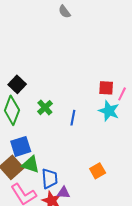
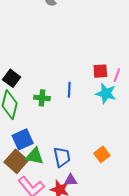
green cross: (45, 108) -> (42, 98), turned -35
blue line: (73, 118) -> (69, 90), moved
blue trapezoid: (50, 179) -> (62, 157), moved

